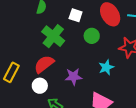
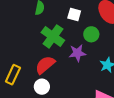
purple star: (73, 77) -> (77, 53), moved

